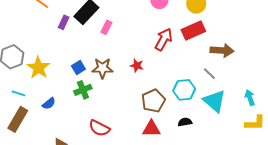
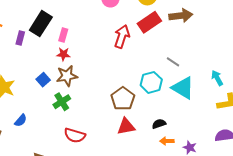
brown arrow: (222, 50) -> (181, 16), moved
red star: (137, 66) -> (63, 54), moved
green cross: (83, 90) -> (62, 102), moved
black semicircle: (185, 122) -> (159, 124), moved

